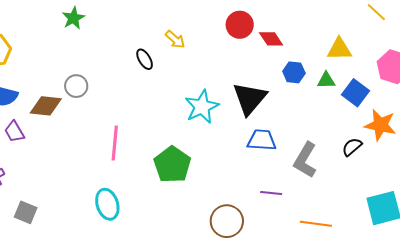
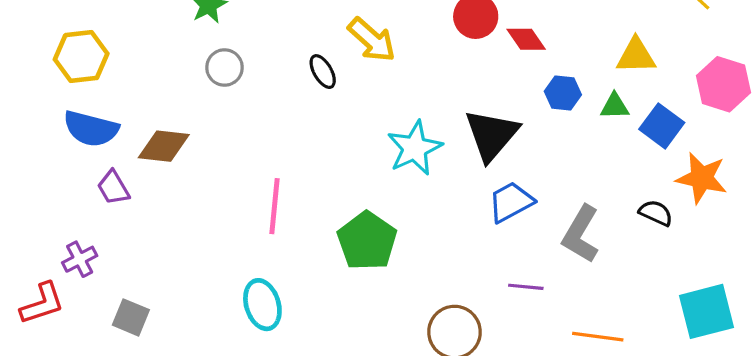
yellow arrow: (175, 39) -> (372, 40), size x1.5
gray circle: (76, 86) -> (225, 67), moved
blue trapezoid: (262, 140) -> (511, 202), turned -32
black semicircle: (352, 147) -> (656, 213), turned 65

